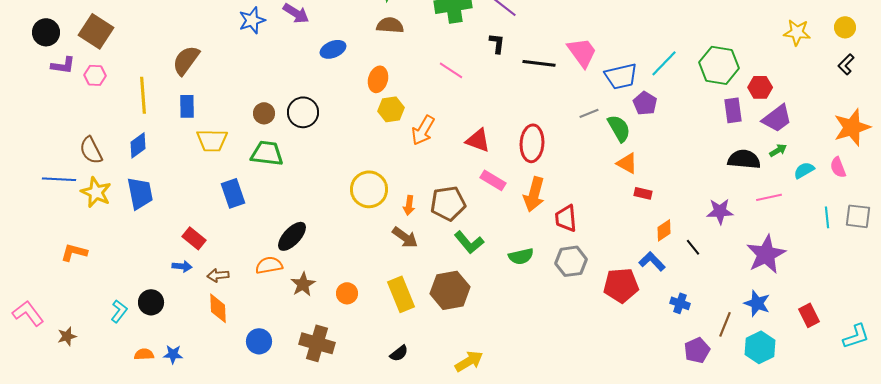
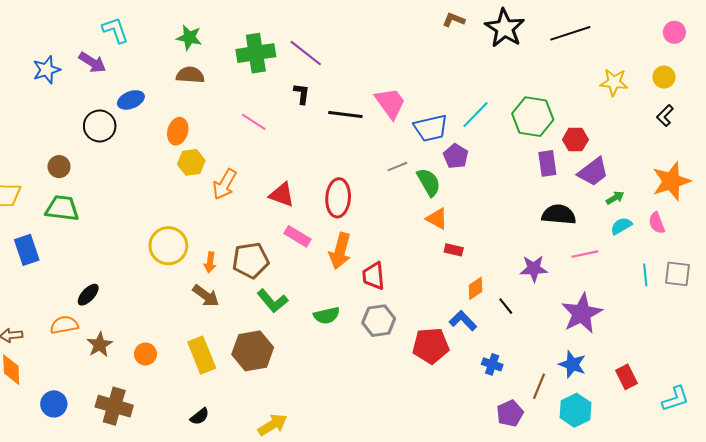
black circle: (303, 112) -> (100, 126), moved
green arrow: (778, 150) -> (615, 198), moved
black ellipse: (292, 236) -> (88, 295), size x0.7

